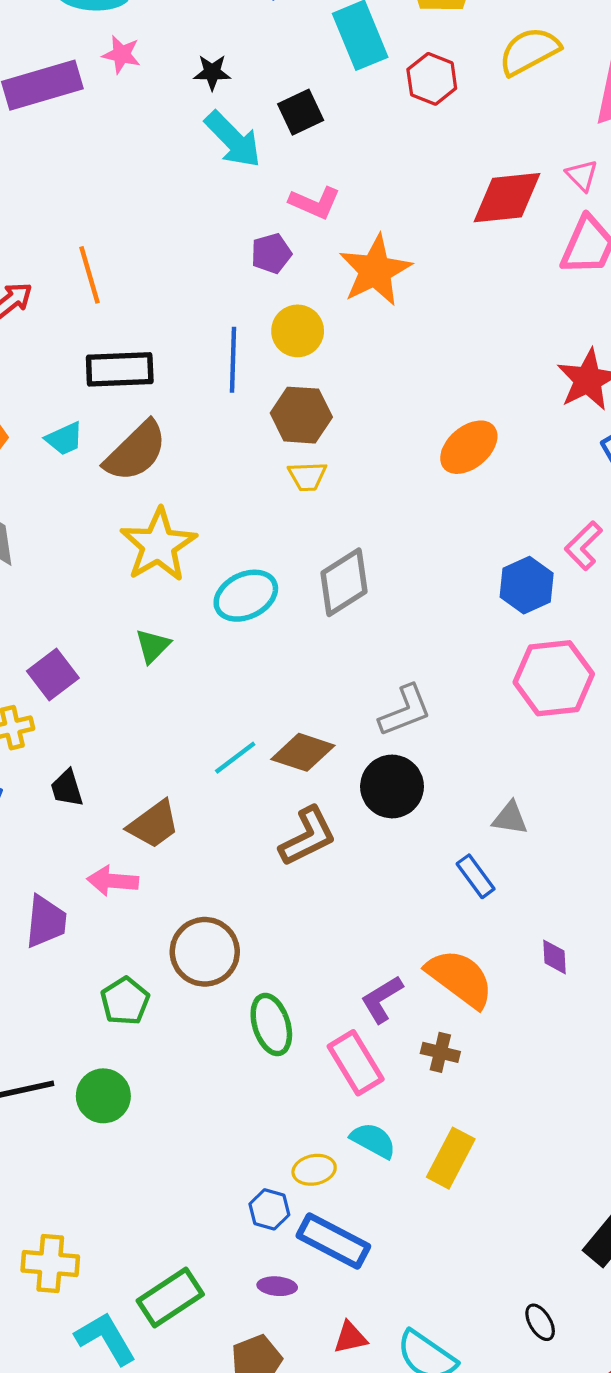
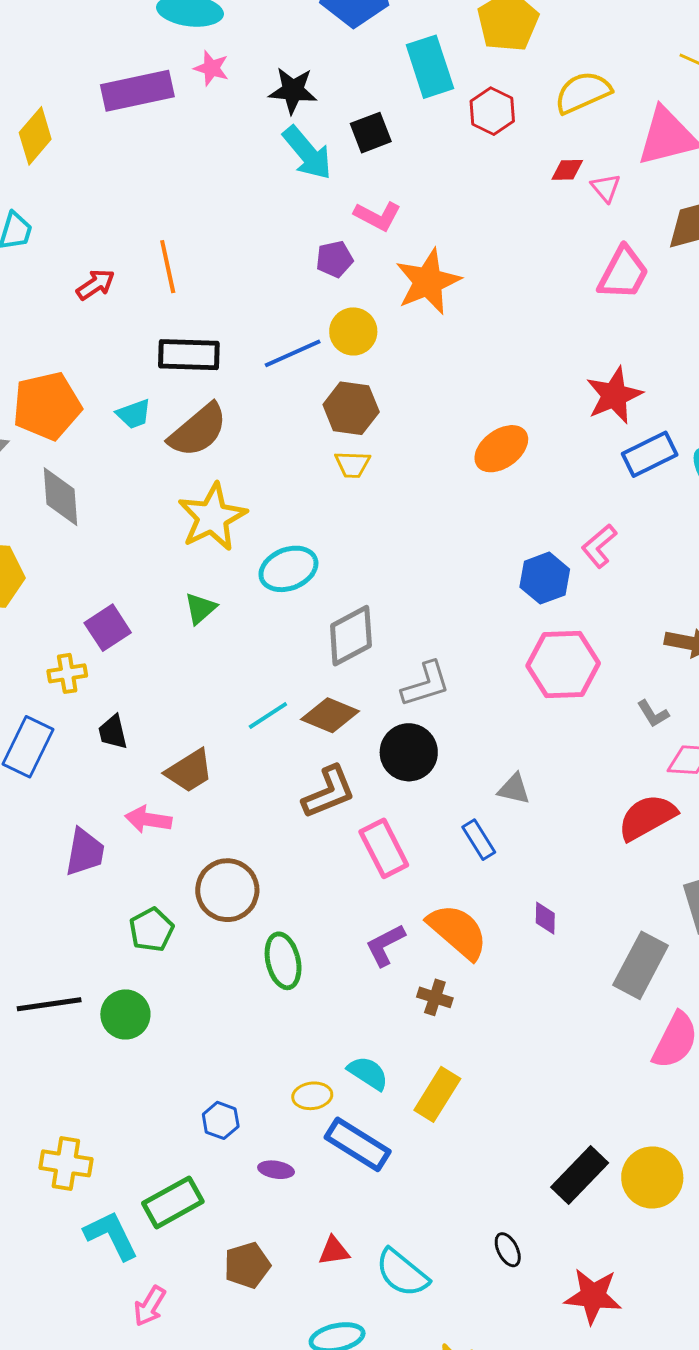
black star: (212, 72) -> (293, 91), size x1.4
pink triangle: (582, 175) -> (606, 188), moved
red diamond: (507, 198) -> (567, 170), moved, size x0.5
blue line: (233, 360) -> (293, 353), turned 60
gray diamond: (344, 582) -> (351, 636), moved
pink rectangle: (356, 1063) -> (384, 848), moved
blue hexagon: (269, 1209) -> (221, 1120), moved
blue rectangle: (333, 1241) -> (358, 1144), moved
purple ellipse: (277, 1286) -> (276, 1170), moved

